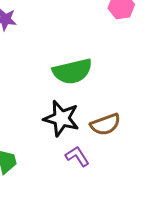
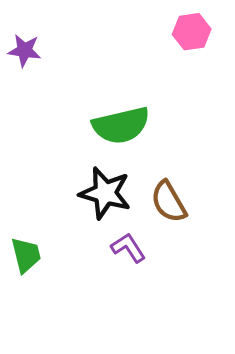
brown semicircle: (105, 124) -> (169, 202), turned 80

